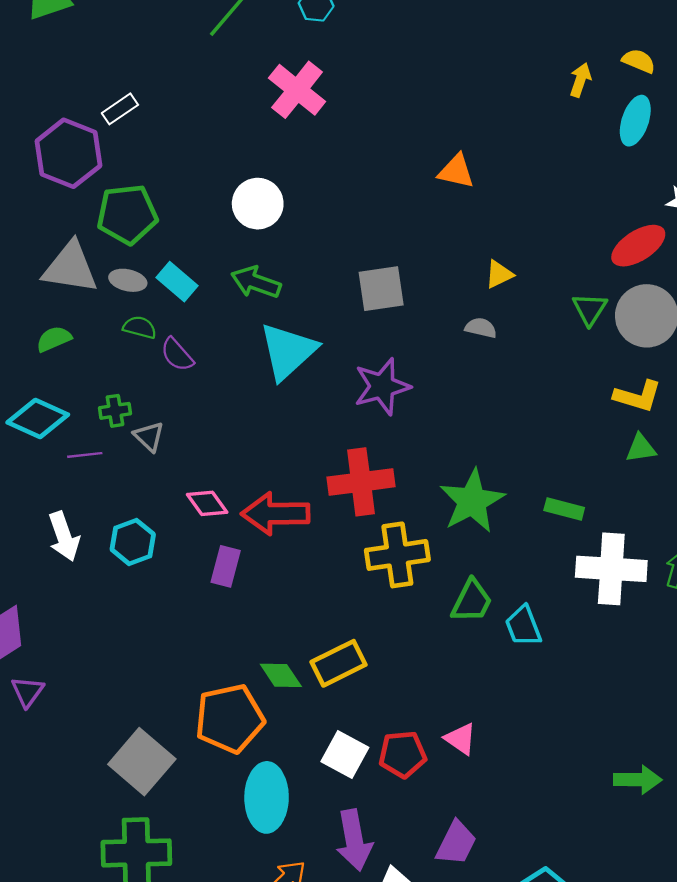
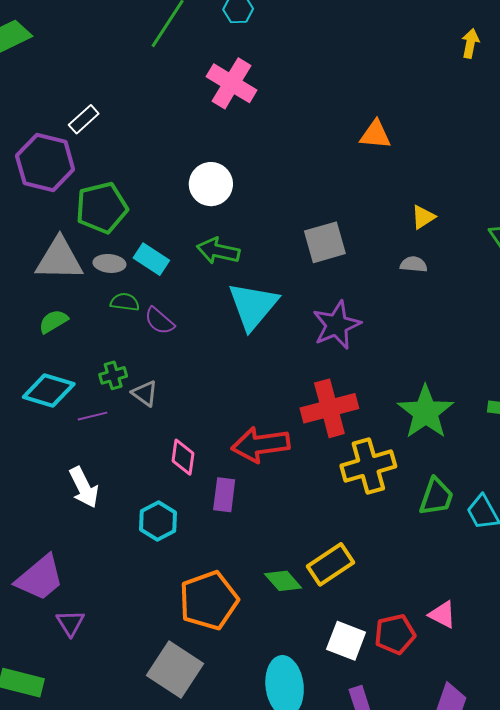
pink diamond: (207, 503) -> (183, 457), moved, turned 51
cyan hexagon: (133, 542) -> (158, 521), moved
orange pentagon: (230, 719) -> (209, 600), moved

